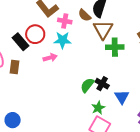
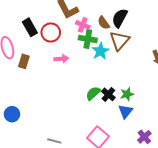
cyan star: (62, 40) -> (100, 51), moved, turned 30
black rectangle: (21, 42) -> (30, 27), moved
green cross: (115, 47) -> (88, 39), moved
green star: (98, 108) -> (127, 94), moved

